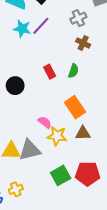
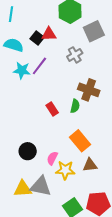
brown cross: (83, 43) -> (89, 90), moved, size x1.5
black circle: (15, 86) -> (28, 151), moved
pink semicircle: (45, 122) -> (52, 158), turned -96
gray triangle: (30, 150) -> (41, 186), turned 30

